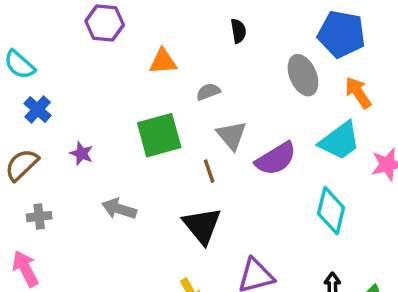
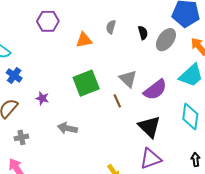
black semicircle: (238, 31) -> (143, 33), moved
gray ellipse: (303, 75) -> (166, 40), turned 65
gray semicircle: (208, 92) -> (111, 27), moved, turned -48
black triangle: (202, 226) -> (149, 127), moved

